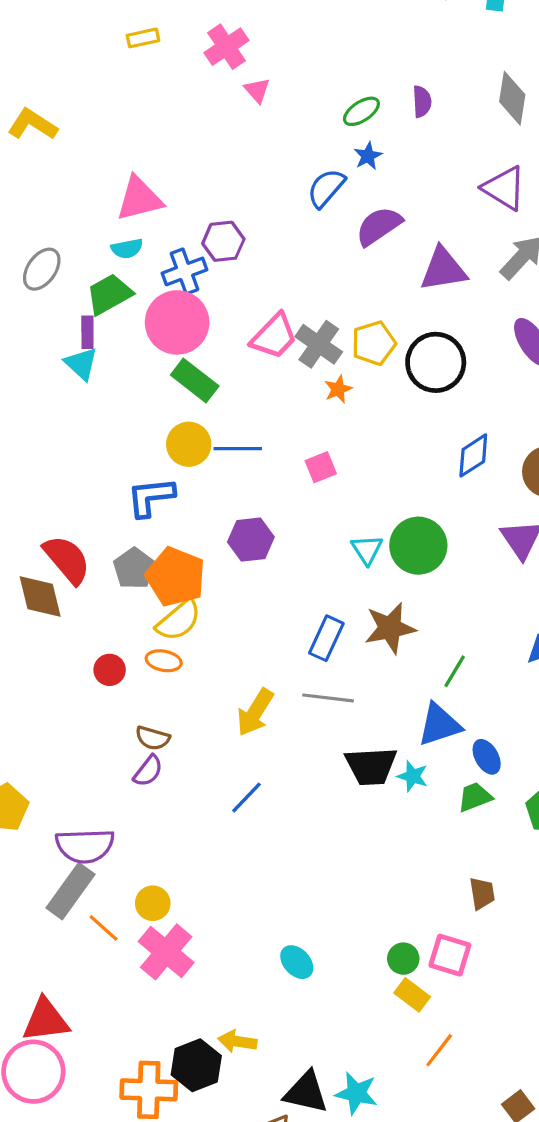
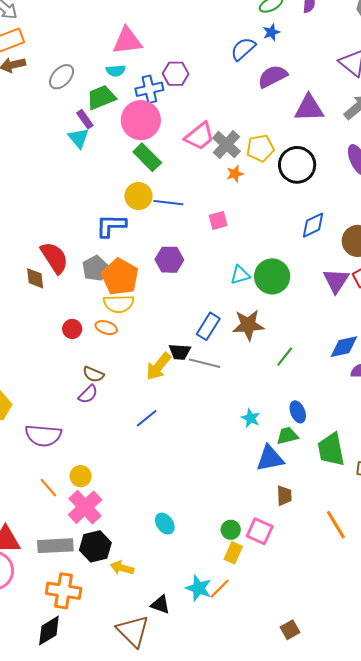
purple rectangle: (87, 332) -> (85, 119), turned -42
cyan triangle: (367, 550) -> (240, 275), turned 40
brown diamond: (40, 596) -> (35, 278), size x0.7
yellow semicircle: (179, 620) -> (119, 304), turned 32
blue triangle: (439, 725) -> (270, 458), moved
black trapezoid: (371, 766) -> (180, 352), moved, size x0.7
gray rectangle: (70, 891) -> (55, 546), moved, turned 44
yellow rectangle: (412, 995) -> (233, 553), turned 70
orange line: (439, 1050) -> (220, 589), moved
black hexagon: (196, 1065) -> (95, 546), moved
black triangle: (306, 1092) -> (160, 605), size x0.7
cyan star: (356, 1093) -> (199, 588), moved

